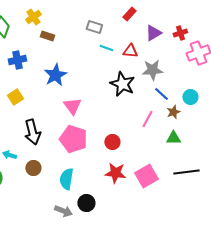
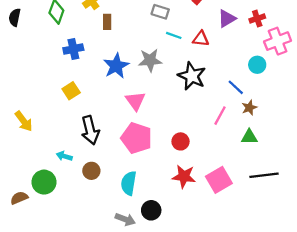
brown rectangle: (47, 36) -> (107, 22), turned 72
gray star: (152, 70) -> (150, 60), moved
cyan circle: (190, 97) -> (257, 65), moved

